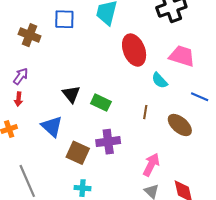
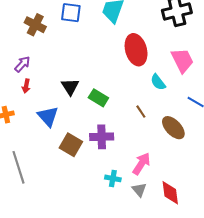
pink trapezoid: (182, 56) -> (182, 60), turned 40
red arrow: (18, 99) -> (26, 86), moved
brown line: (145, 112) -> (141, 112), turned -48
cyan cross: (82, 188) -> (113, 178), moved

